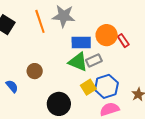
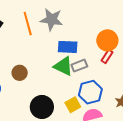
orange circle: (107, 35) -> (107, 40), moved
red rectangle: (123, 41) -> (107, 56), moved, turned 64
yellow square: (88, 87) -> (73, 105), moved

